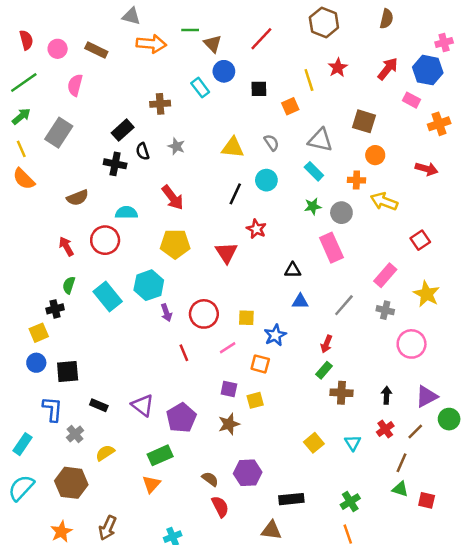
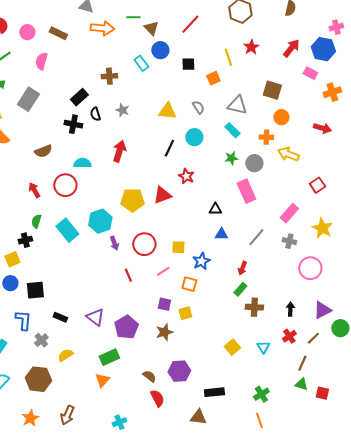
red arrow: (173, 198) -> (119, 151), turned -125
yellow pentagon: (175, 244) -> (132, 200), moved
red triangle: (226, 253) -> (162, 195), turned 42

